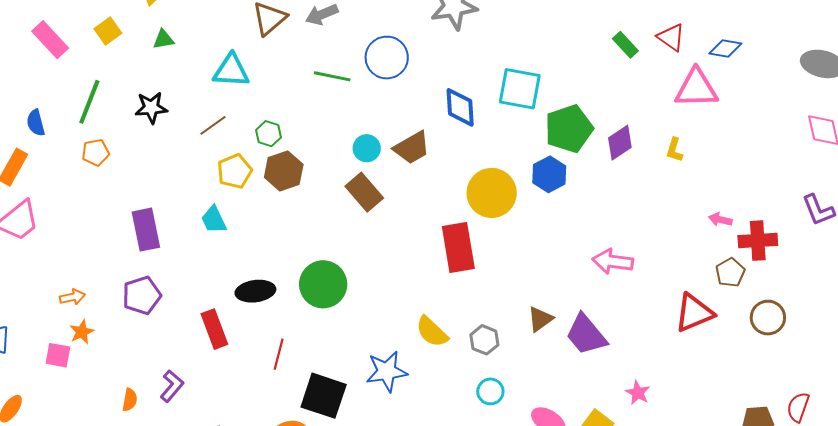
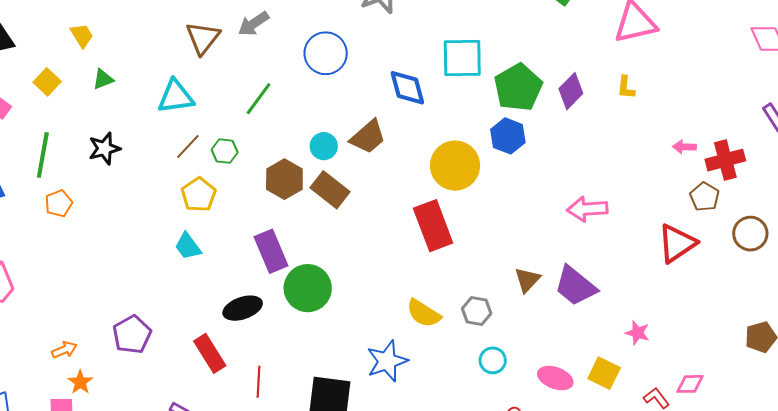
green line: (332, 76) -> (259, 99), moved, turned -54
brown line: (213, 125) -> (188, 147), moved
brown hexagon: (284, 171) -> (284, 179), moved
purple rectangle: (146, 230) -> (271, 251), moved
red line: (279, 354) -> (259, 382), moved

